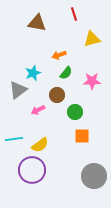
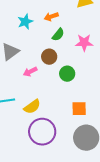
cyan star: (33, 73) -> (25, 22), moved
orange square: (82, 136) -> (79, 109), moved
purple circle: (32, 170) -> (42, 132), moved

